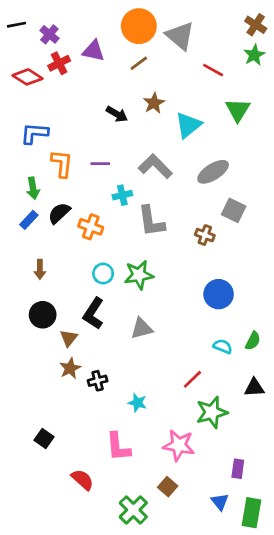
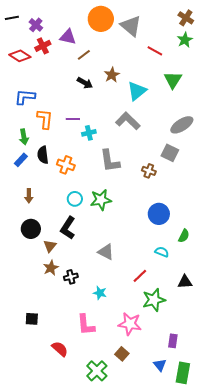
brown line: (139, 63) -> (84, 55), moved
gray L-shape: (155, 166) -> (128, 121), moved
gray ellipse: (213, 172) -> (182, 125), moved
cyan cross: (122, 195) -> (89, 133), moved
black semicircle: (59, 213) -> (43, 155), turned -54
gray triangle: (142, 329) -> (106, 252), moved, turned 42
green semicircle: (253, 341) -> (184, 236), moved
black square: (44, 438) -> (32, 319), turned -32

